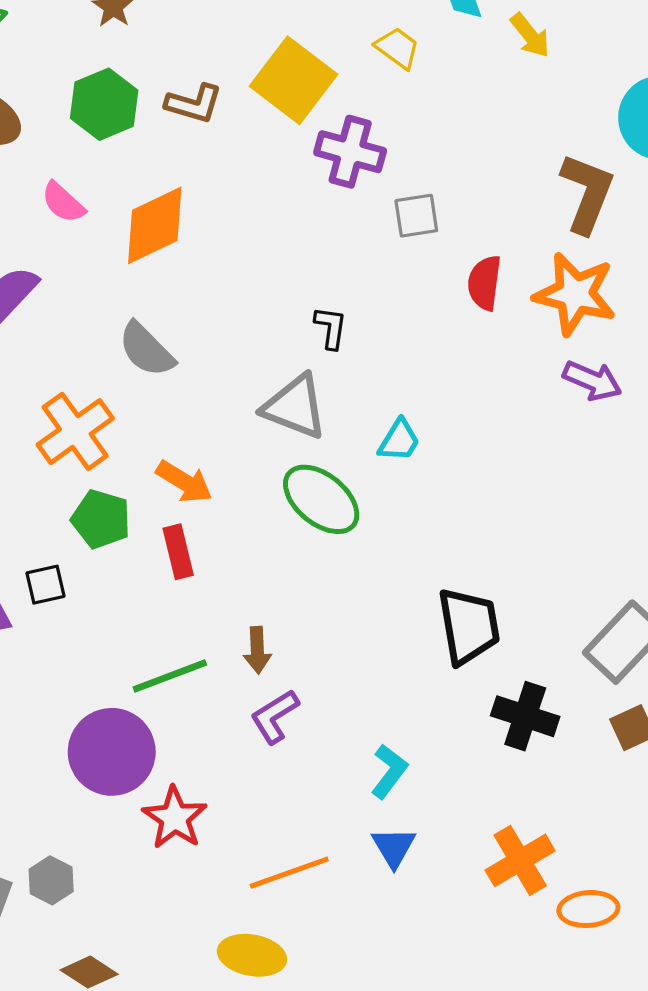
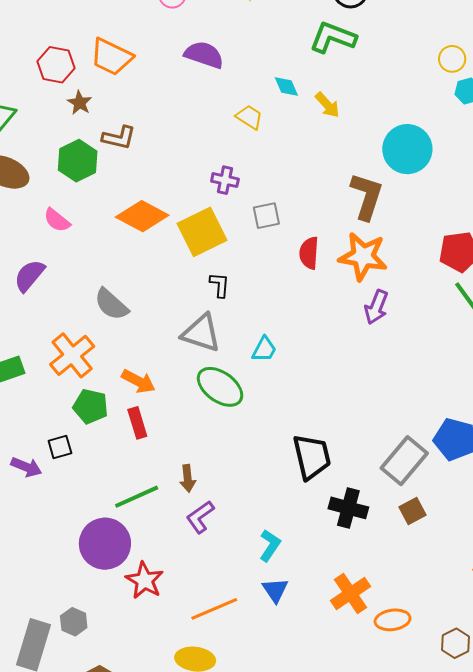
yellow square: (293, 80) -> (202, 232), moved, turned 30
brown L-shape: (194, 104) -> (119, 138), moved
purple cross: (350, 152) -> (225, 180), size x0.7
orange diamond: (155, 225) -> (142, 216), moved, turned 57
purple arrow: (592, 381) -> (376, 307), turned 92

